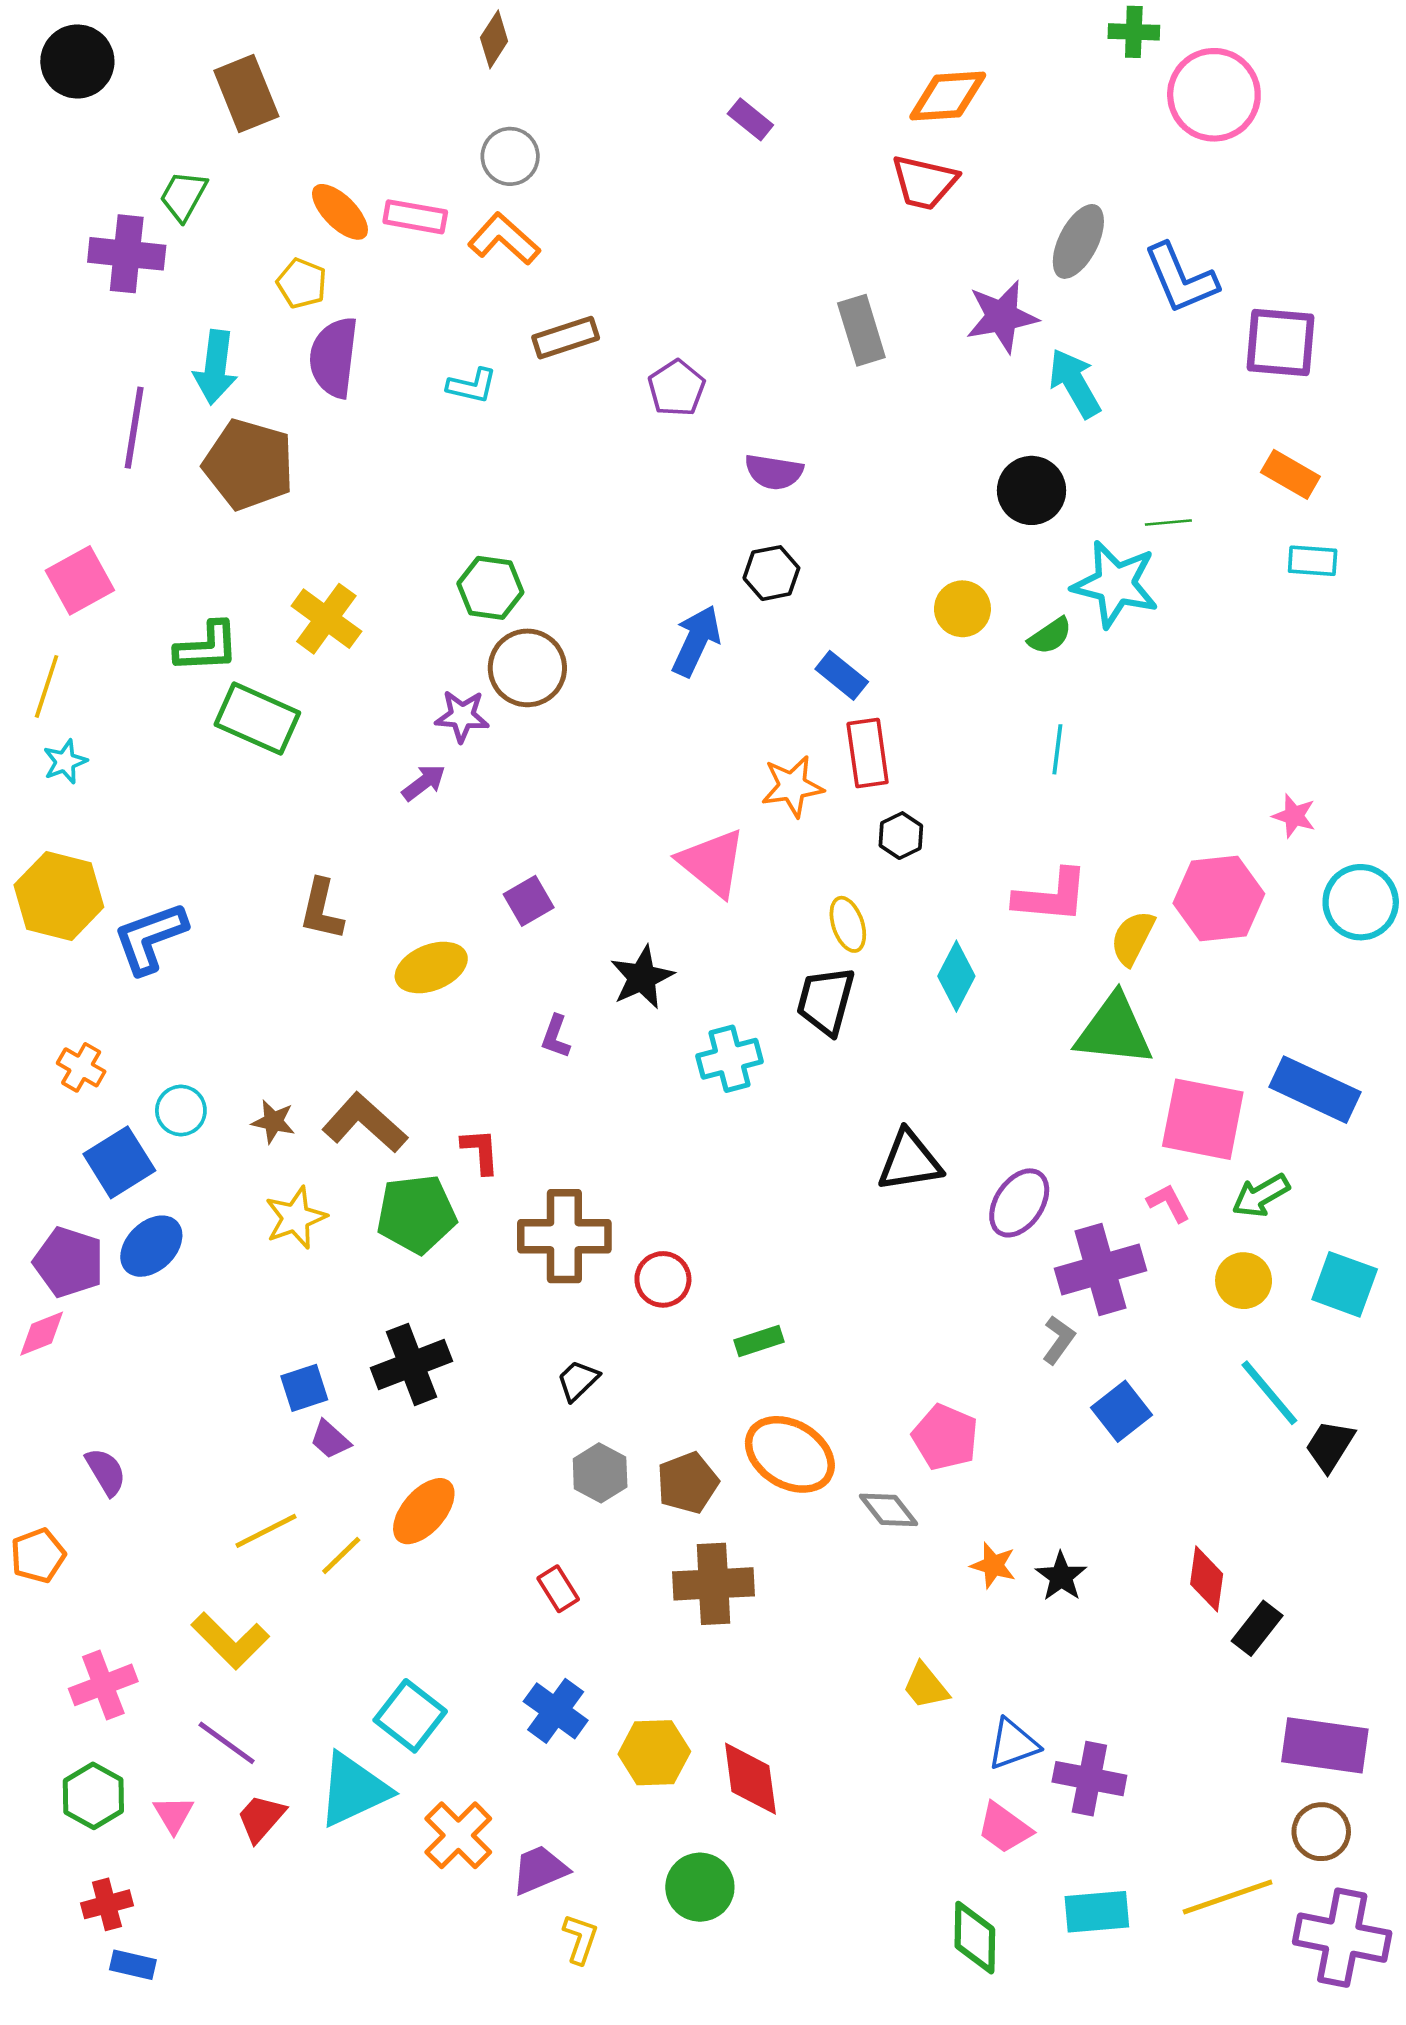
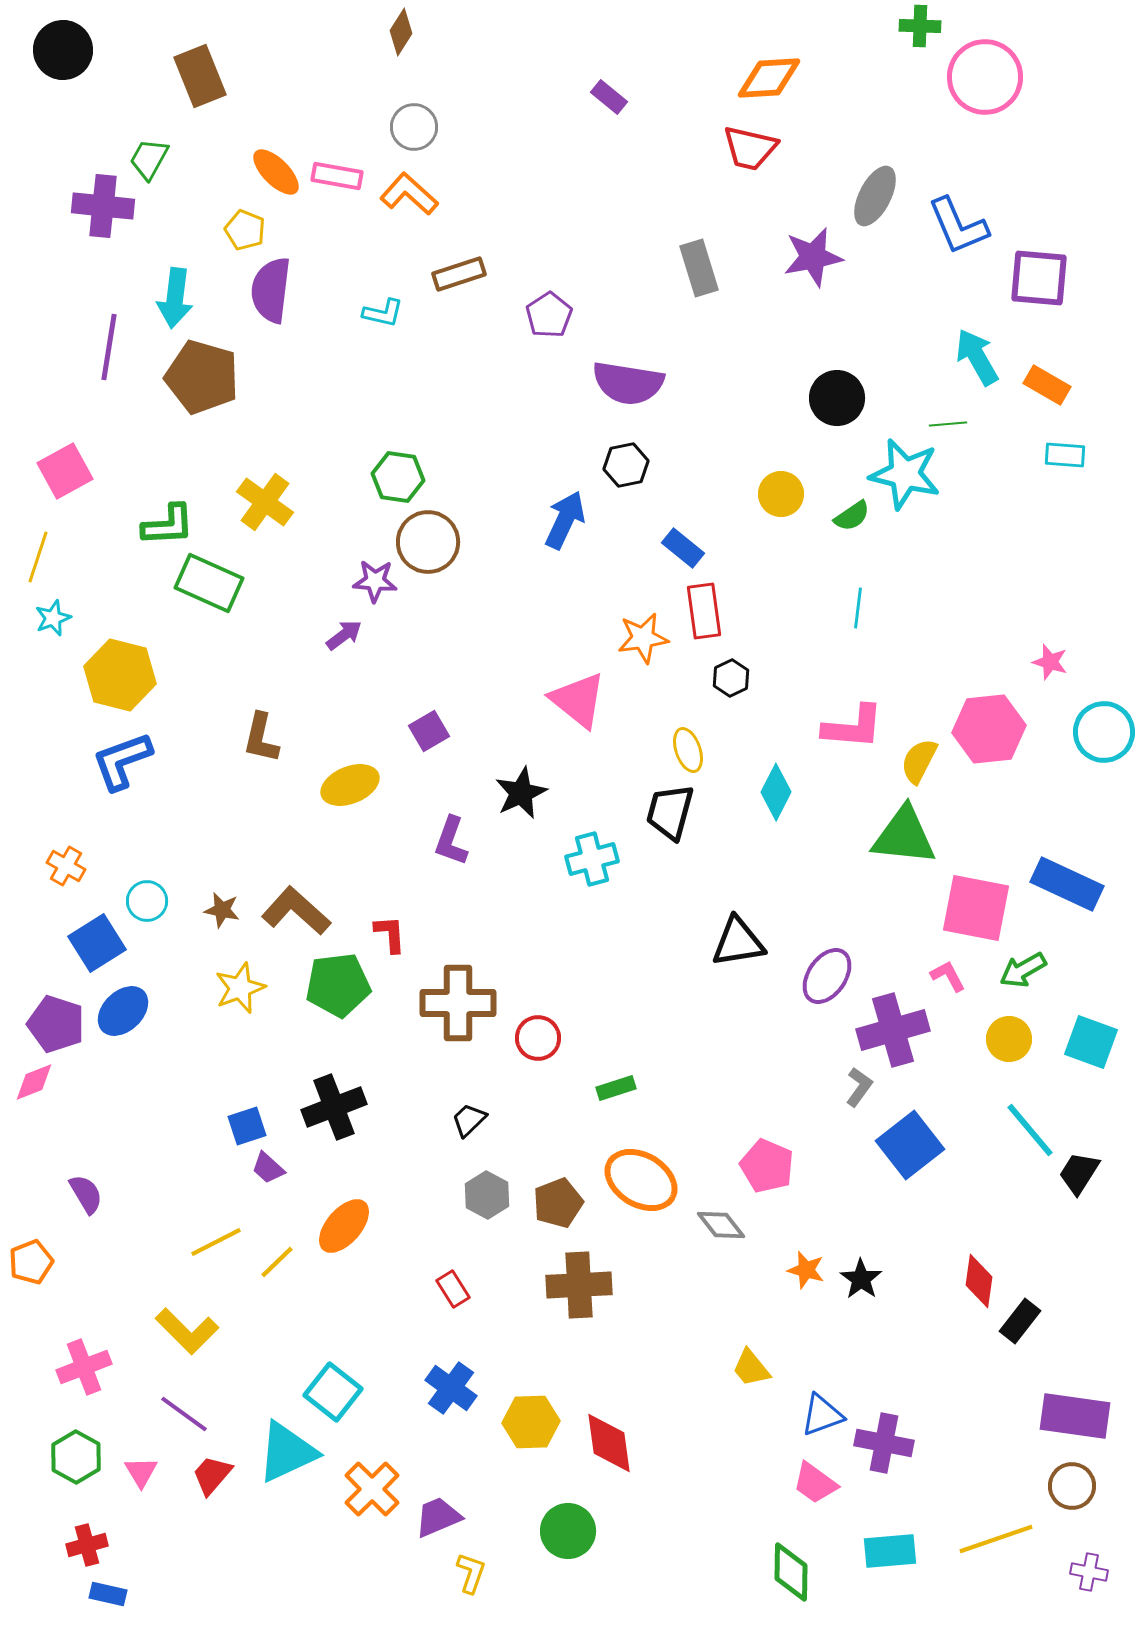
cyan arrow: (1075, 383) -> (977, 357), moved
purple semicircle: (774, 472) -> (628, 383), size x1.5
yellow hexagon: (59, 896) -> (120, 675), moved
purple L-shape: (556, 1037) -> (451, 841), size x1.4
blue square: (1122, 1411) -> (910, 1145), size x1.4
purple cross: (1342, 1938) -> (1089, 1572), size x0.5

